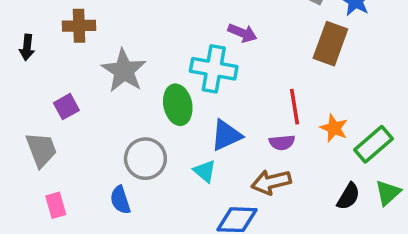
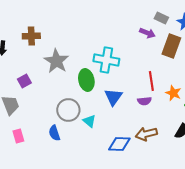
purple arrow: (242, 33) -> (147, 33), moved
blue triangle: (226, 135) -> (113, 97), turned -30
cyan triangle: (205, 171) -> (89, 121), moved
brown arrow: (271, 182) -> (146, 134), moved

